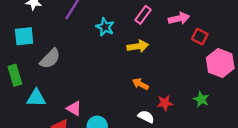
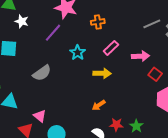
gray semicircle: (50, 59) -> (42, 73), moved
orange arrow: (140, 84) -> (99, 105), turned -72
green star: (201, 99) -> (136, 126), moved

